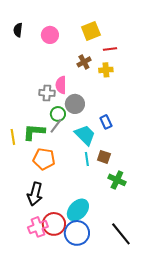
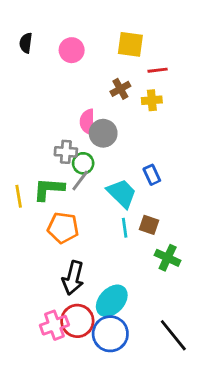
yellow square: (91, 31) -> (130, 44), turned 30
gray cross: (47, 93) -> (66, 152), moved
gray circle: (75, 104) -> (103, 133), moved
black arrow: (35, 194) -> (73, 278), moved

